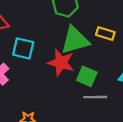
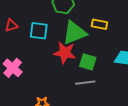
cyan square: (23, 48) -> (39, 31), moved
gray line: (95, 97) -> (85, 83), moved

